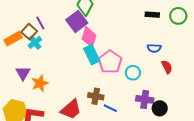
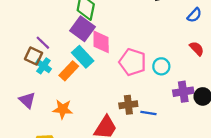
orange rectangle: (13, 39) -> (69, 71), moved
blue semicircle: (154, 48) -> (194, 15), moved, turned -32
cyan rectangle: (92, 55) -> (83, 57), moved
purple triangle: (23, 73) -> (27, 100), moved
orange star: (40, 83) -> (63, 109), turned -30

